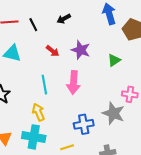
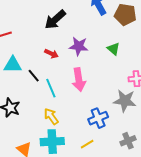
black arrow: (64, 19) -> (55, 20), size x1.6
black line: (33, 25) -> (34, 76), moved
green triangle: (114, 60) -> (113, 49), turned -32

